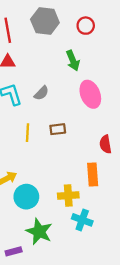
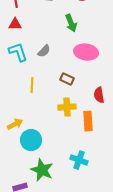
pink ellipse: (90, 94) -> (86, 52), turned -60
brown rectangle: (58, 129) -> (67, 79), moved, turned 32
yellow cross: (68, 195) -> (67, 107), moved

